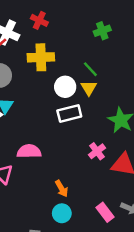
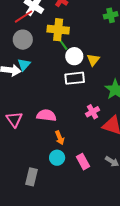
green line: (90, 69) -> (63, 44), moved
pink semicircle: (29, 151) -> (46, 115), moved
pink rectangle: (105, 212) -> (83, 162), moved

